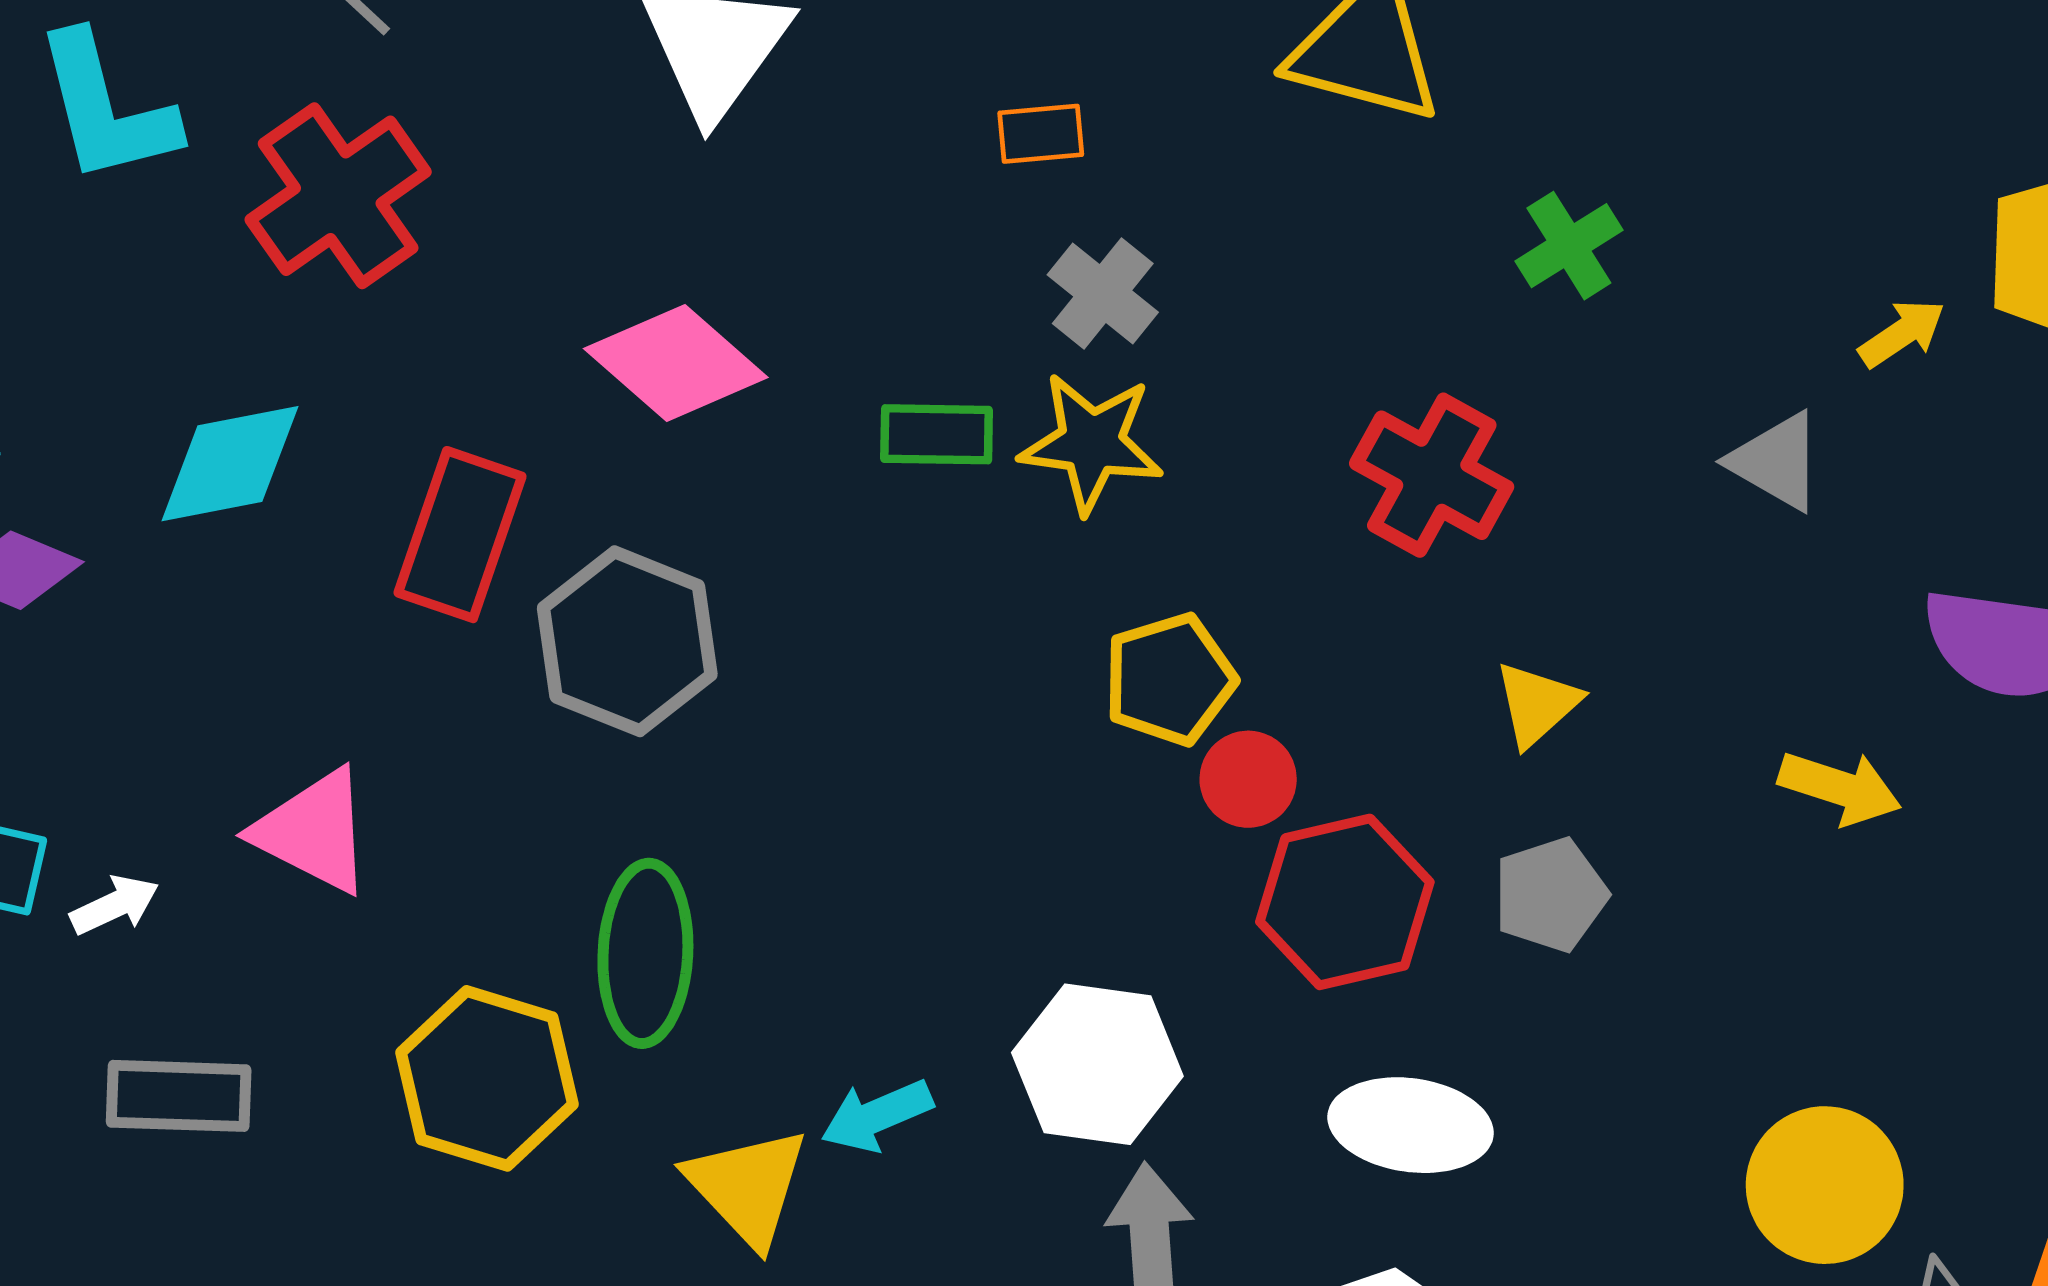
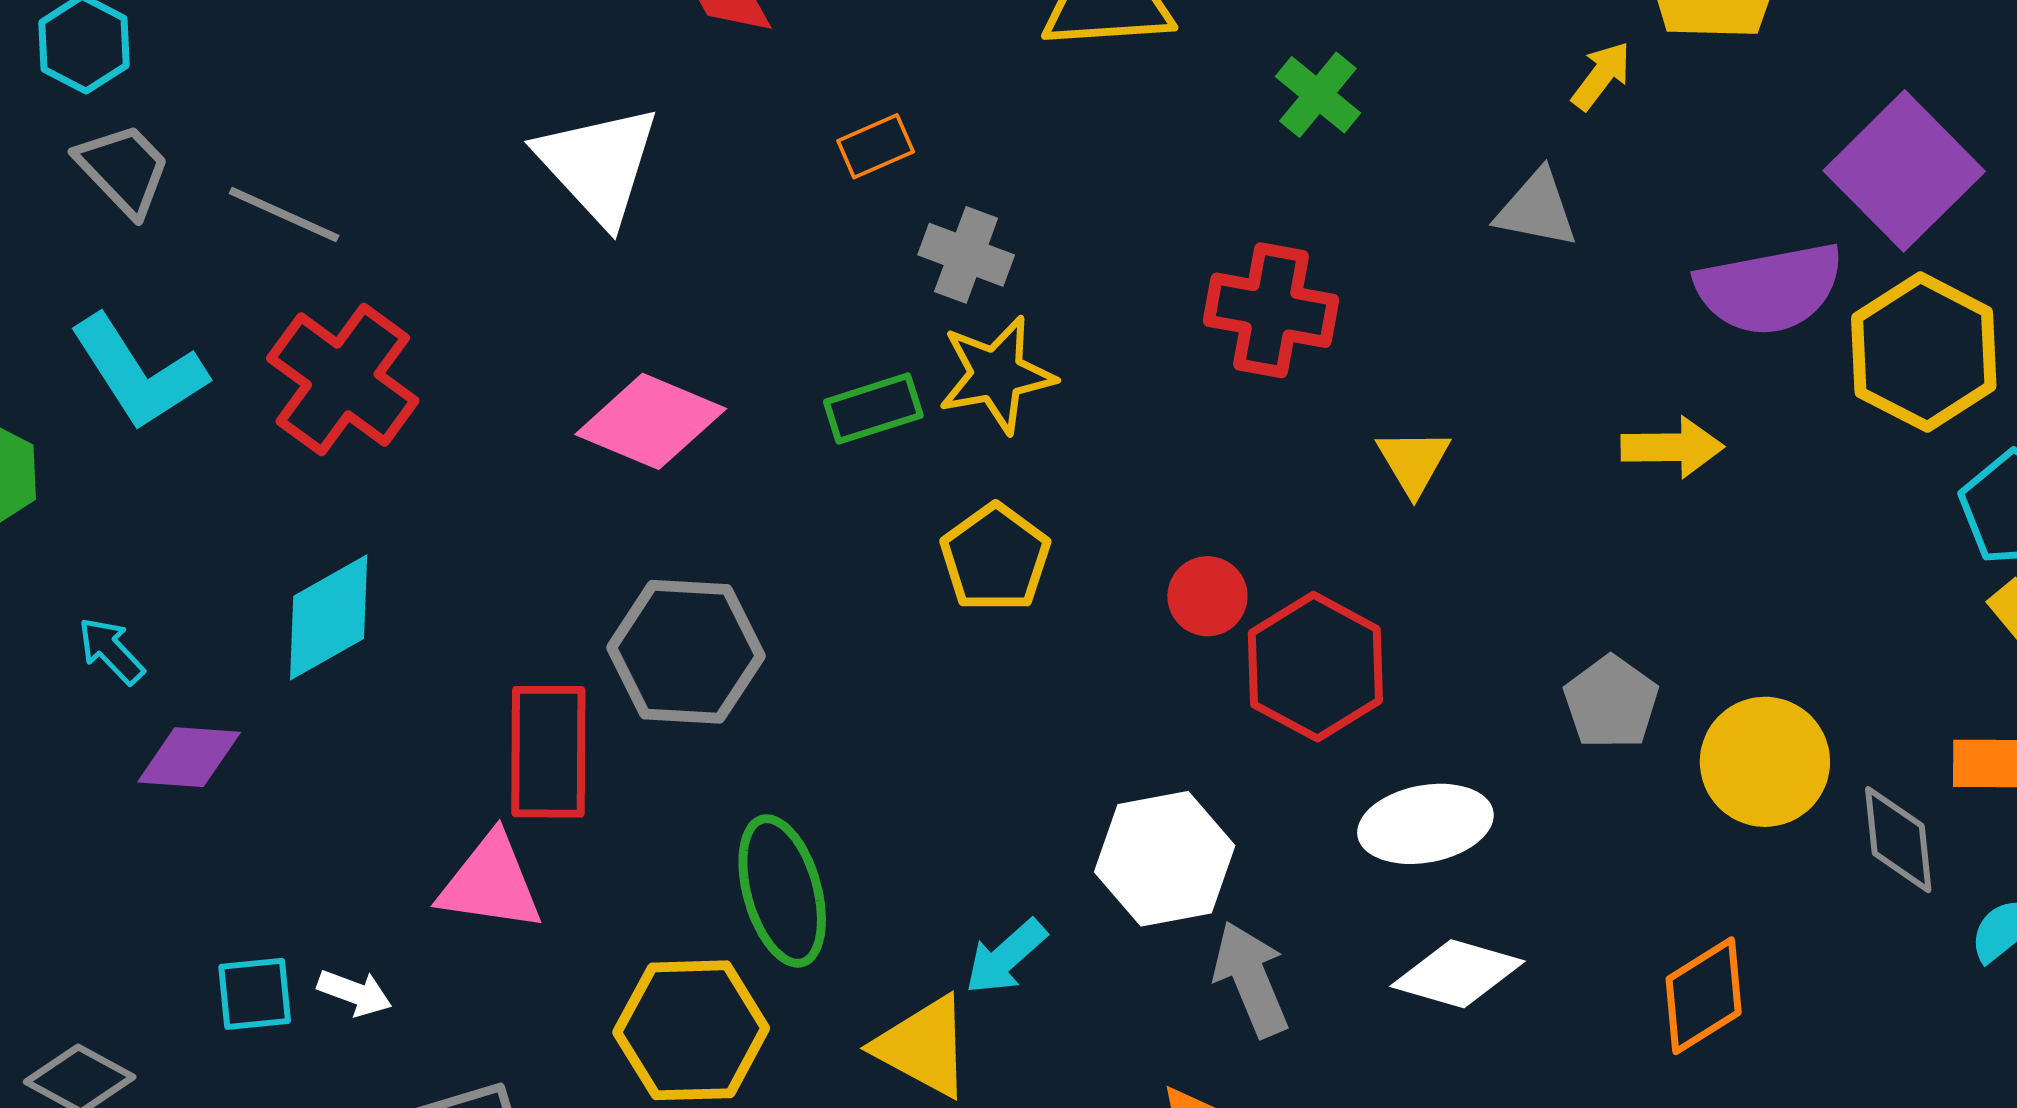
red rectangle: (460, 535) -> (548, 752), moved
yellow pentagon: (1170, 679) -> (995, 558), moved
gray pentagon: (1550, 895) -> (1611, 702), moved
white arrow: (115, 905) -> (355, 993), turned 64

